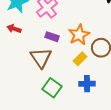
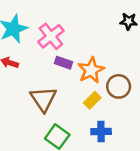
purple rectangle: (52, 37) -> (63, 63), moved

